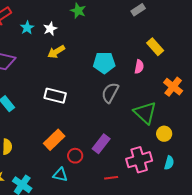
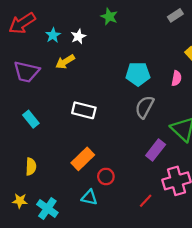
yellow arrow: (56, 52) -> (65, 62), moved
purple rectangle: (101, 144) -> (156, 150), moved
red line: (111, 178) -> (146, 201), turned -40

